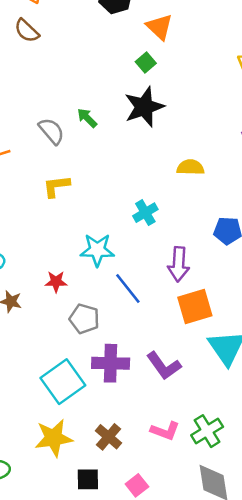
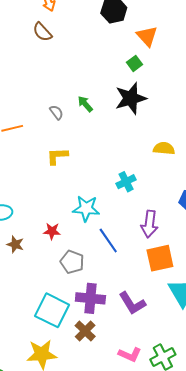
gray semicircle: (51, 131) -> (56, 112), size x0.7
cyan square: (63, 382) -> (52, 310), turned -32
brown cross: (109, 437) -> (85, 331), moved

